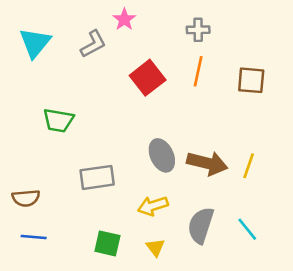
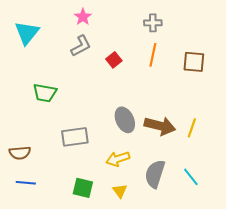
pink star: (124, 19) -> (83, 17), moved
gray L-shape: (93, 44) -> (81, 46), moved
red square: (148, 78) -> (114, 60), size x0.6

